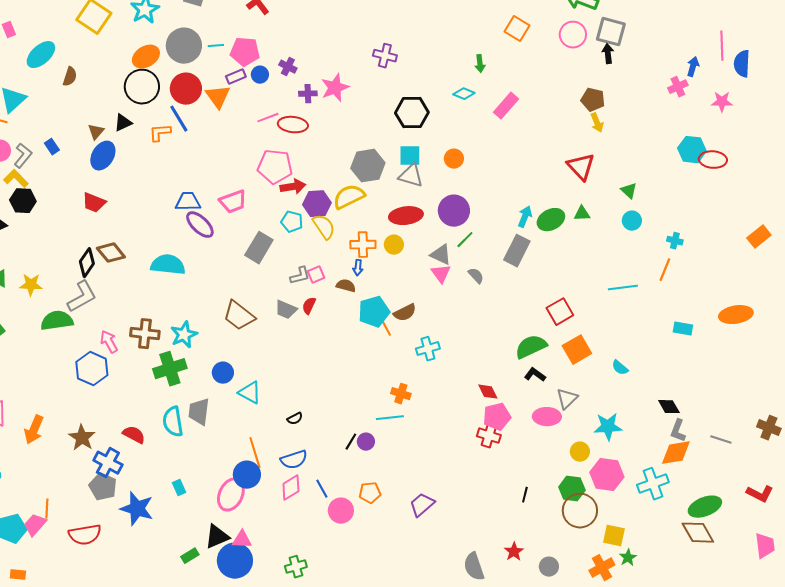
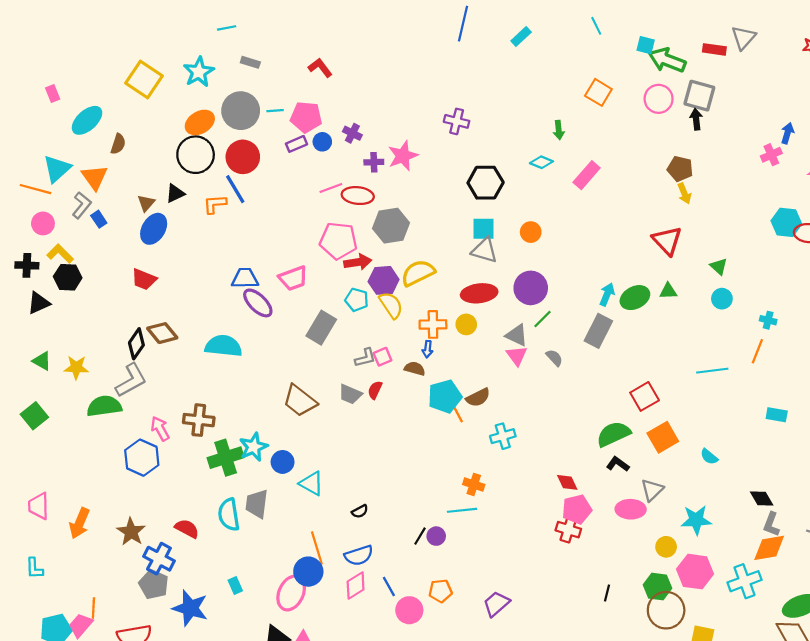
orange triangle: (218, 97) -> (95, 177), moved
gray L-shape: (23, 156) -> (82, 205), moved
gray hexagon: (368, 166) -> (391, 226), moved
cyan star: (184, 335) -> (254, 447), moved

